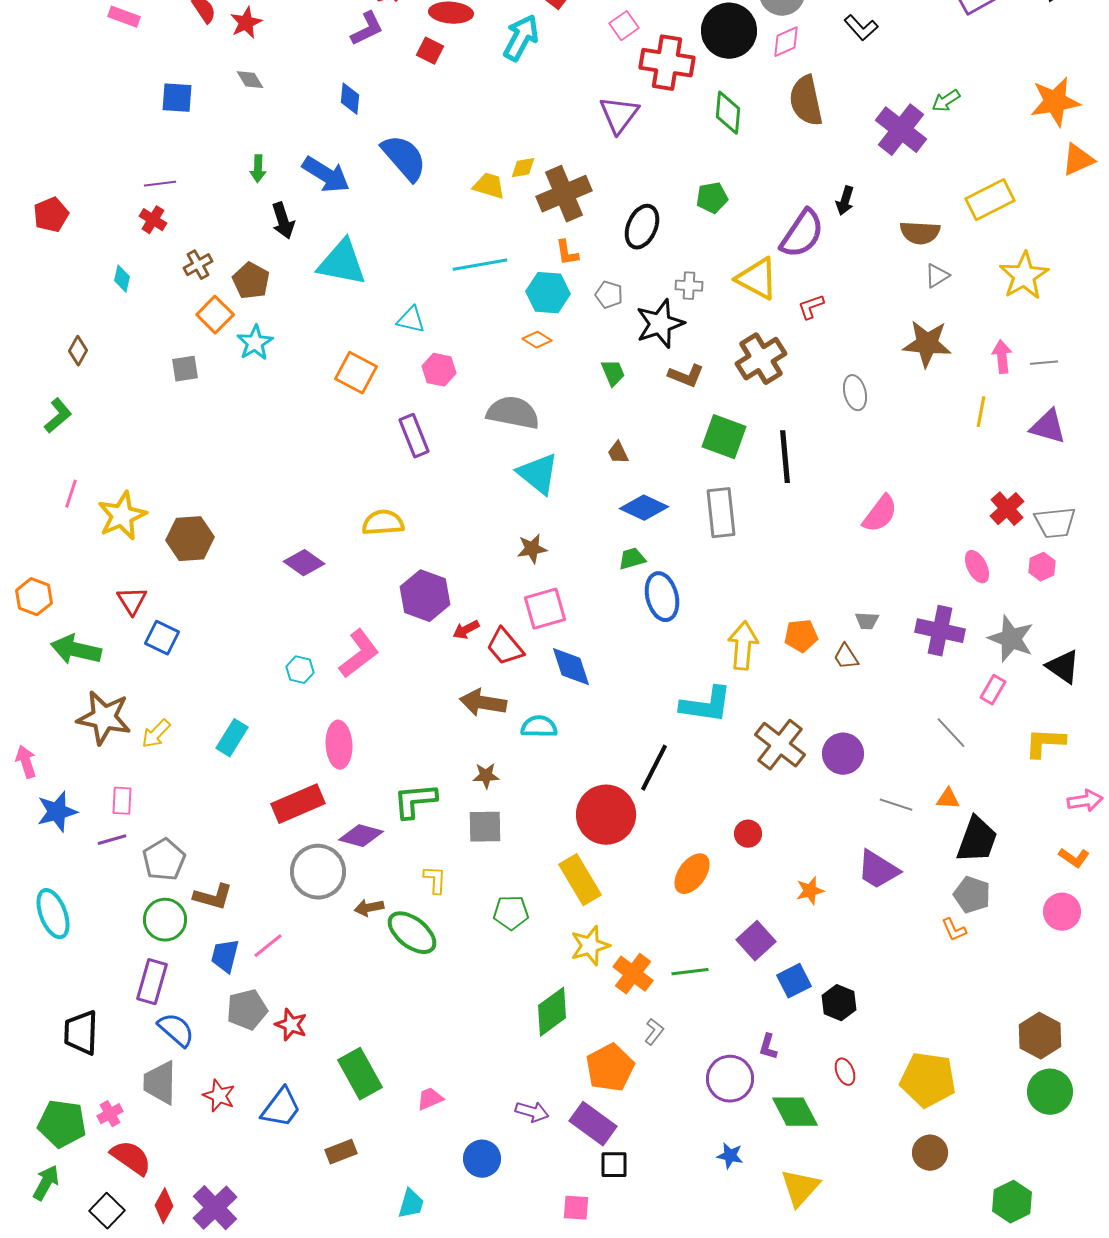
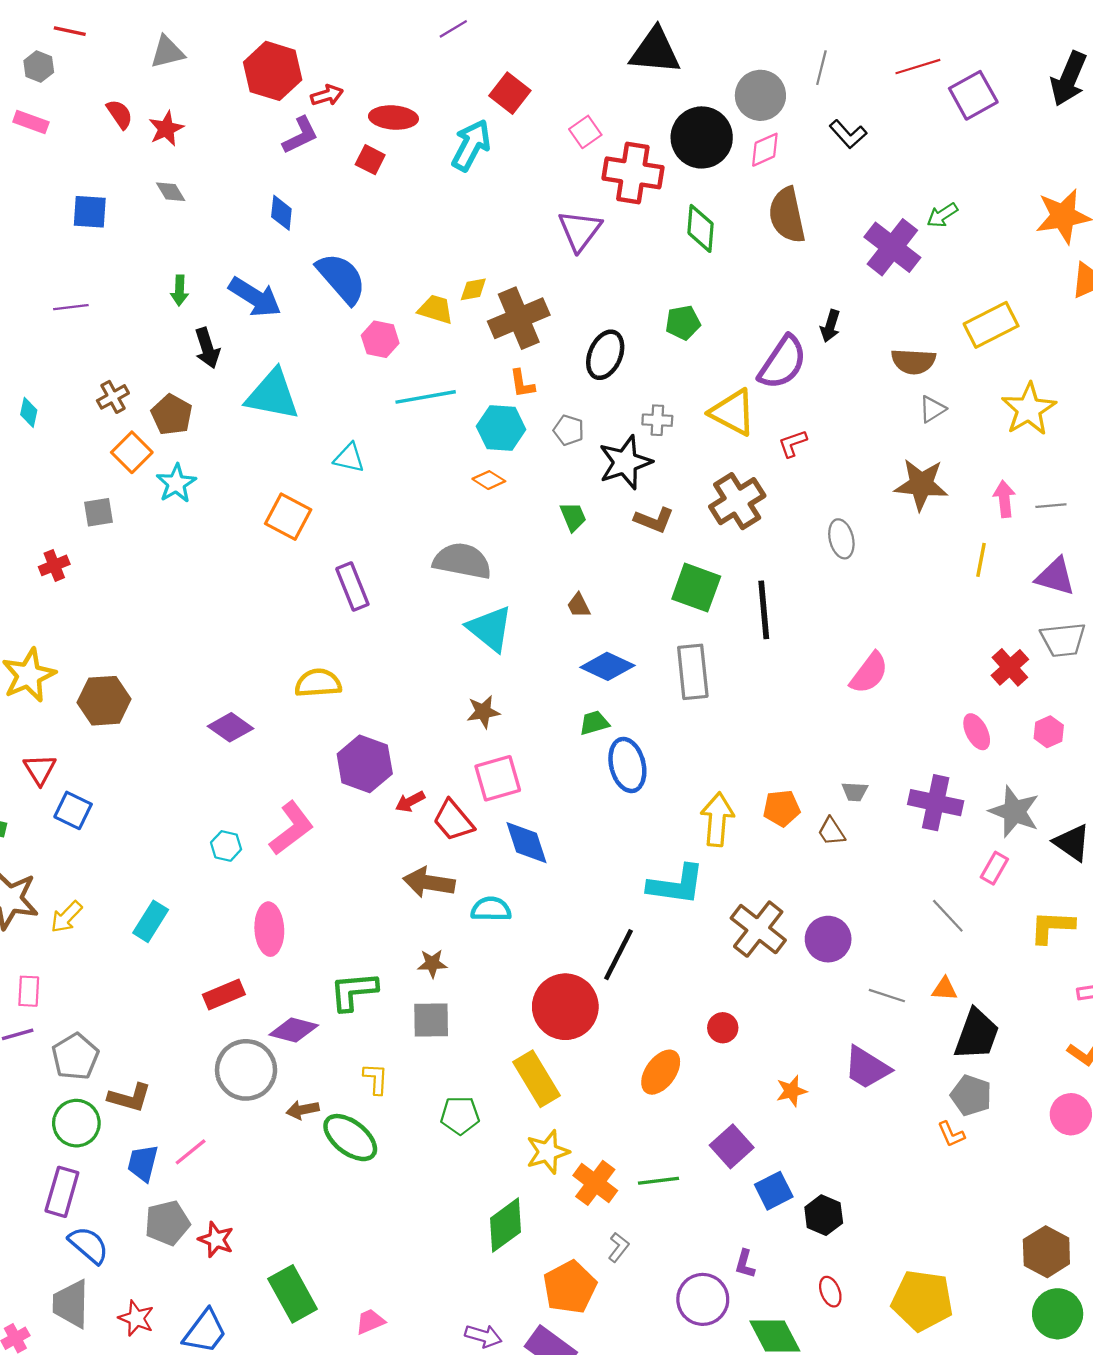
red cross: (153, 220) -> (54, 565), moved, turned 36
pink hexagon: (439, 370) -> (380, 339), moved
gray trapezoid: (1055, 523) -> (1063, 640), moved
red rectangle: (298, 804) -> (224, 994), size x0.7

